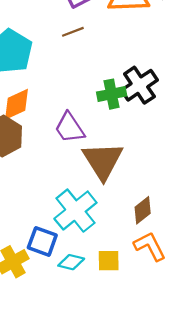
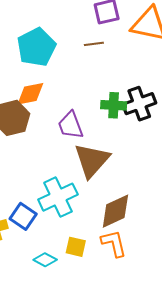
brown diamond: (143, 210) -> (115, 211), size x1.5
cyan diamond: (71, 262) -> (45, 260), moved

